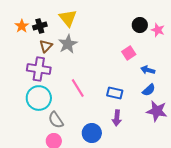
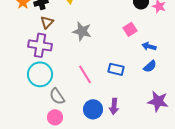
gray star: (68, 44) -> (82, 31), moved, turned -30
pink line: (78, 88) -> (85, 74), moved
purple star: (157, 111) -> (158, 101), moved
purple arrow: (117, 118) -> (114, 106), moved

